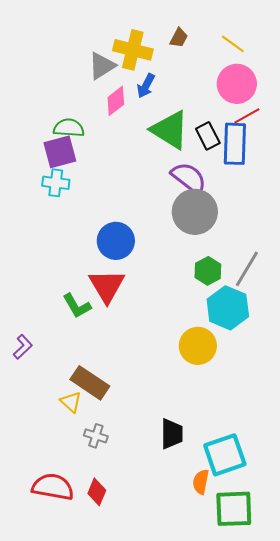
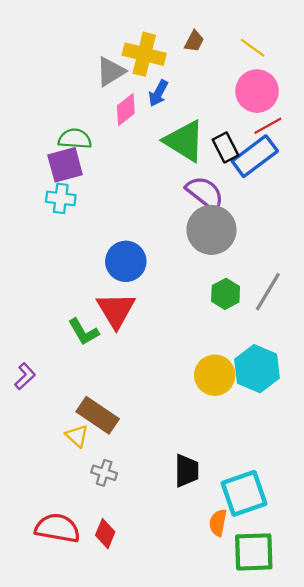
blue rectangle: (235, 144) -> (255, 156), turned 51
cyan hexagon: (228, 308) -> (257, 369), moved

